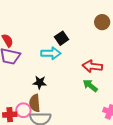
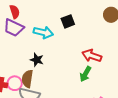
cyan arrow: (51, 53) -> (43, 32), moved
green arrow: (90, 86) -> (85, 74), turned -112

